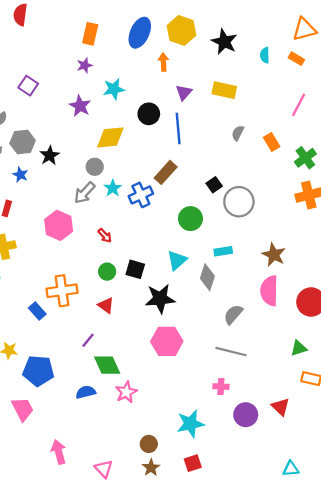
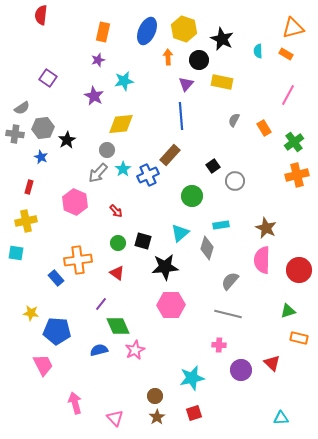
black circle: (149, 114) -> (199, 60), moved
gray circle: (239, 202) -> (235, 181), size x0.7

